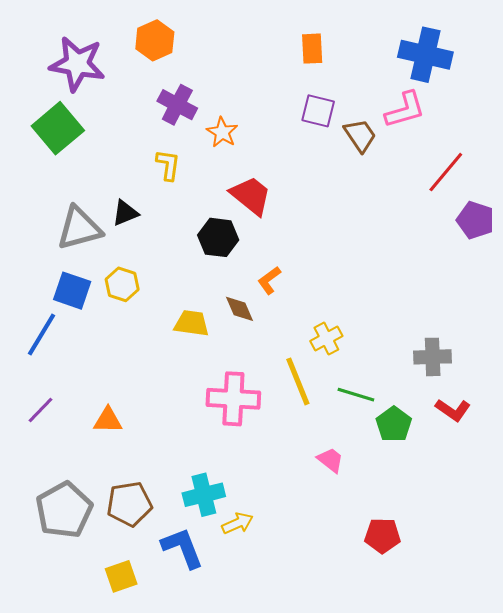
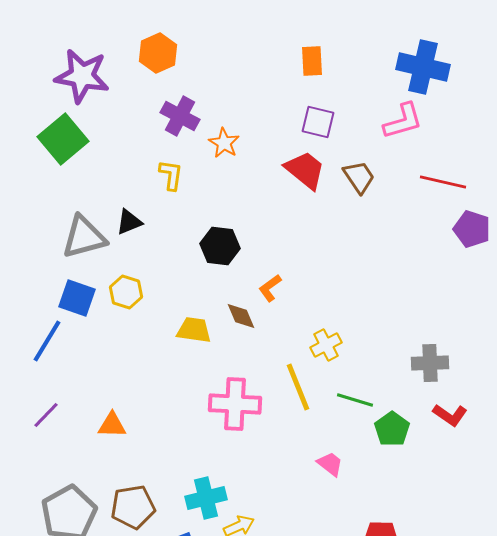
brown trapezoid: (360, 135) -> (359, 177), moved
red line: (446, 172) -> (443, 182), turned 63
red trapezoid: (251, 196) -> (305, 170), moved

